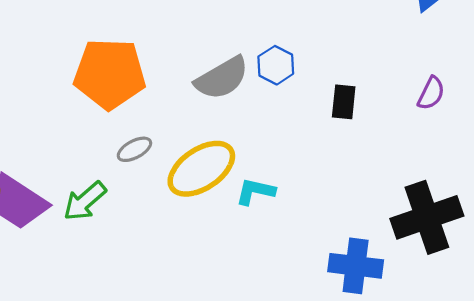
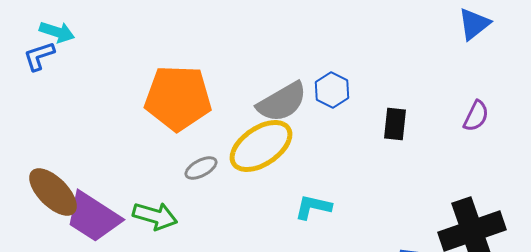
yellow ellipse: (201, 169) -> (261, 146), moved
green arrow: (85, 201) -> (155, 216), turned -123

